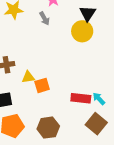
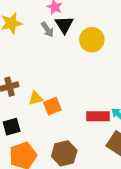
black triangle: (88, 13) -> (64, 25), moved

